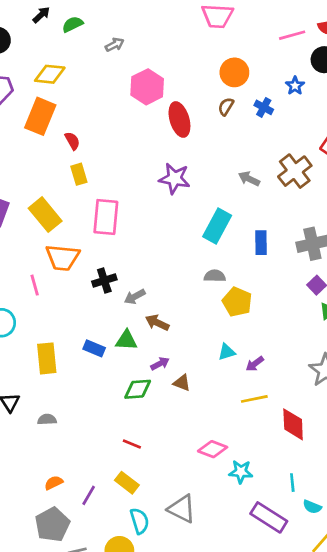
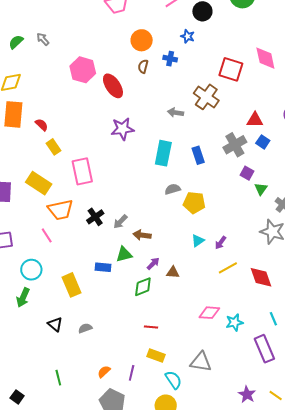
gray arrow: (115, 45) -> (43, 39), moved, turned -88
purple rectangle: (269, 517) -> (264, 349), turned 52

